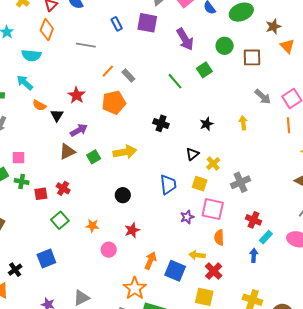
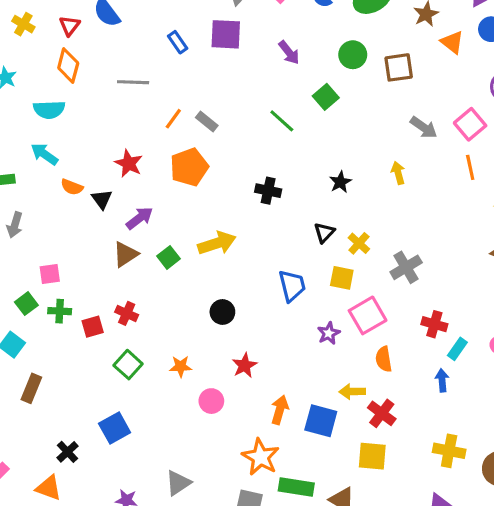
purple arrow: (185, 39) -> (289, 52), size x0.7
pink square: (213, 209) -> (368, 315), turned -35

